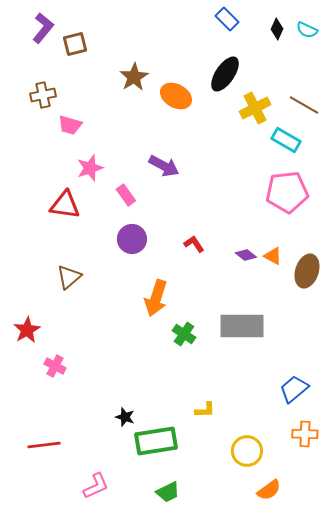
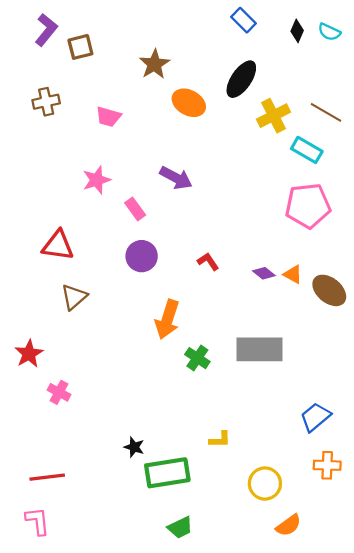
brown star: (134, 77) -> (154, 64), moved
pink trapezoid: (70, 125) -> (108, 117), moved
red triangle: (65, 205) -> (58, 245), moved
brown ellipse: (307, 271) -> (329, 290), turned -68
pink L-shape: (96, 486) -> (38, 521), moved, turned -72

